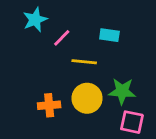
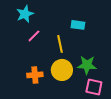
pink line: (62, 38) -> (34, 36), moved
yellow line: (84, 62) -> (60, 44), turned 72

